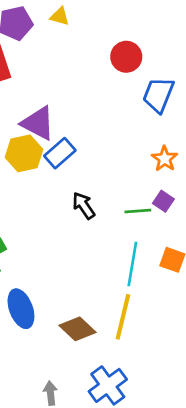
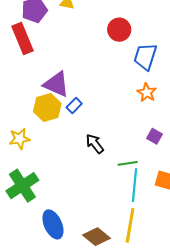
blue rectangle: (60, 153) -> (74, 105), size x0.7
orange star: (165, 159) -> (147, 93), moved
green line: (138, 211) -> (128, 163), moved

